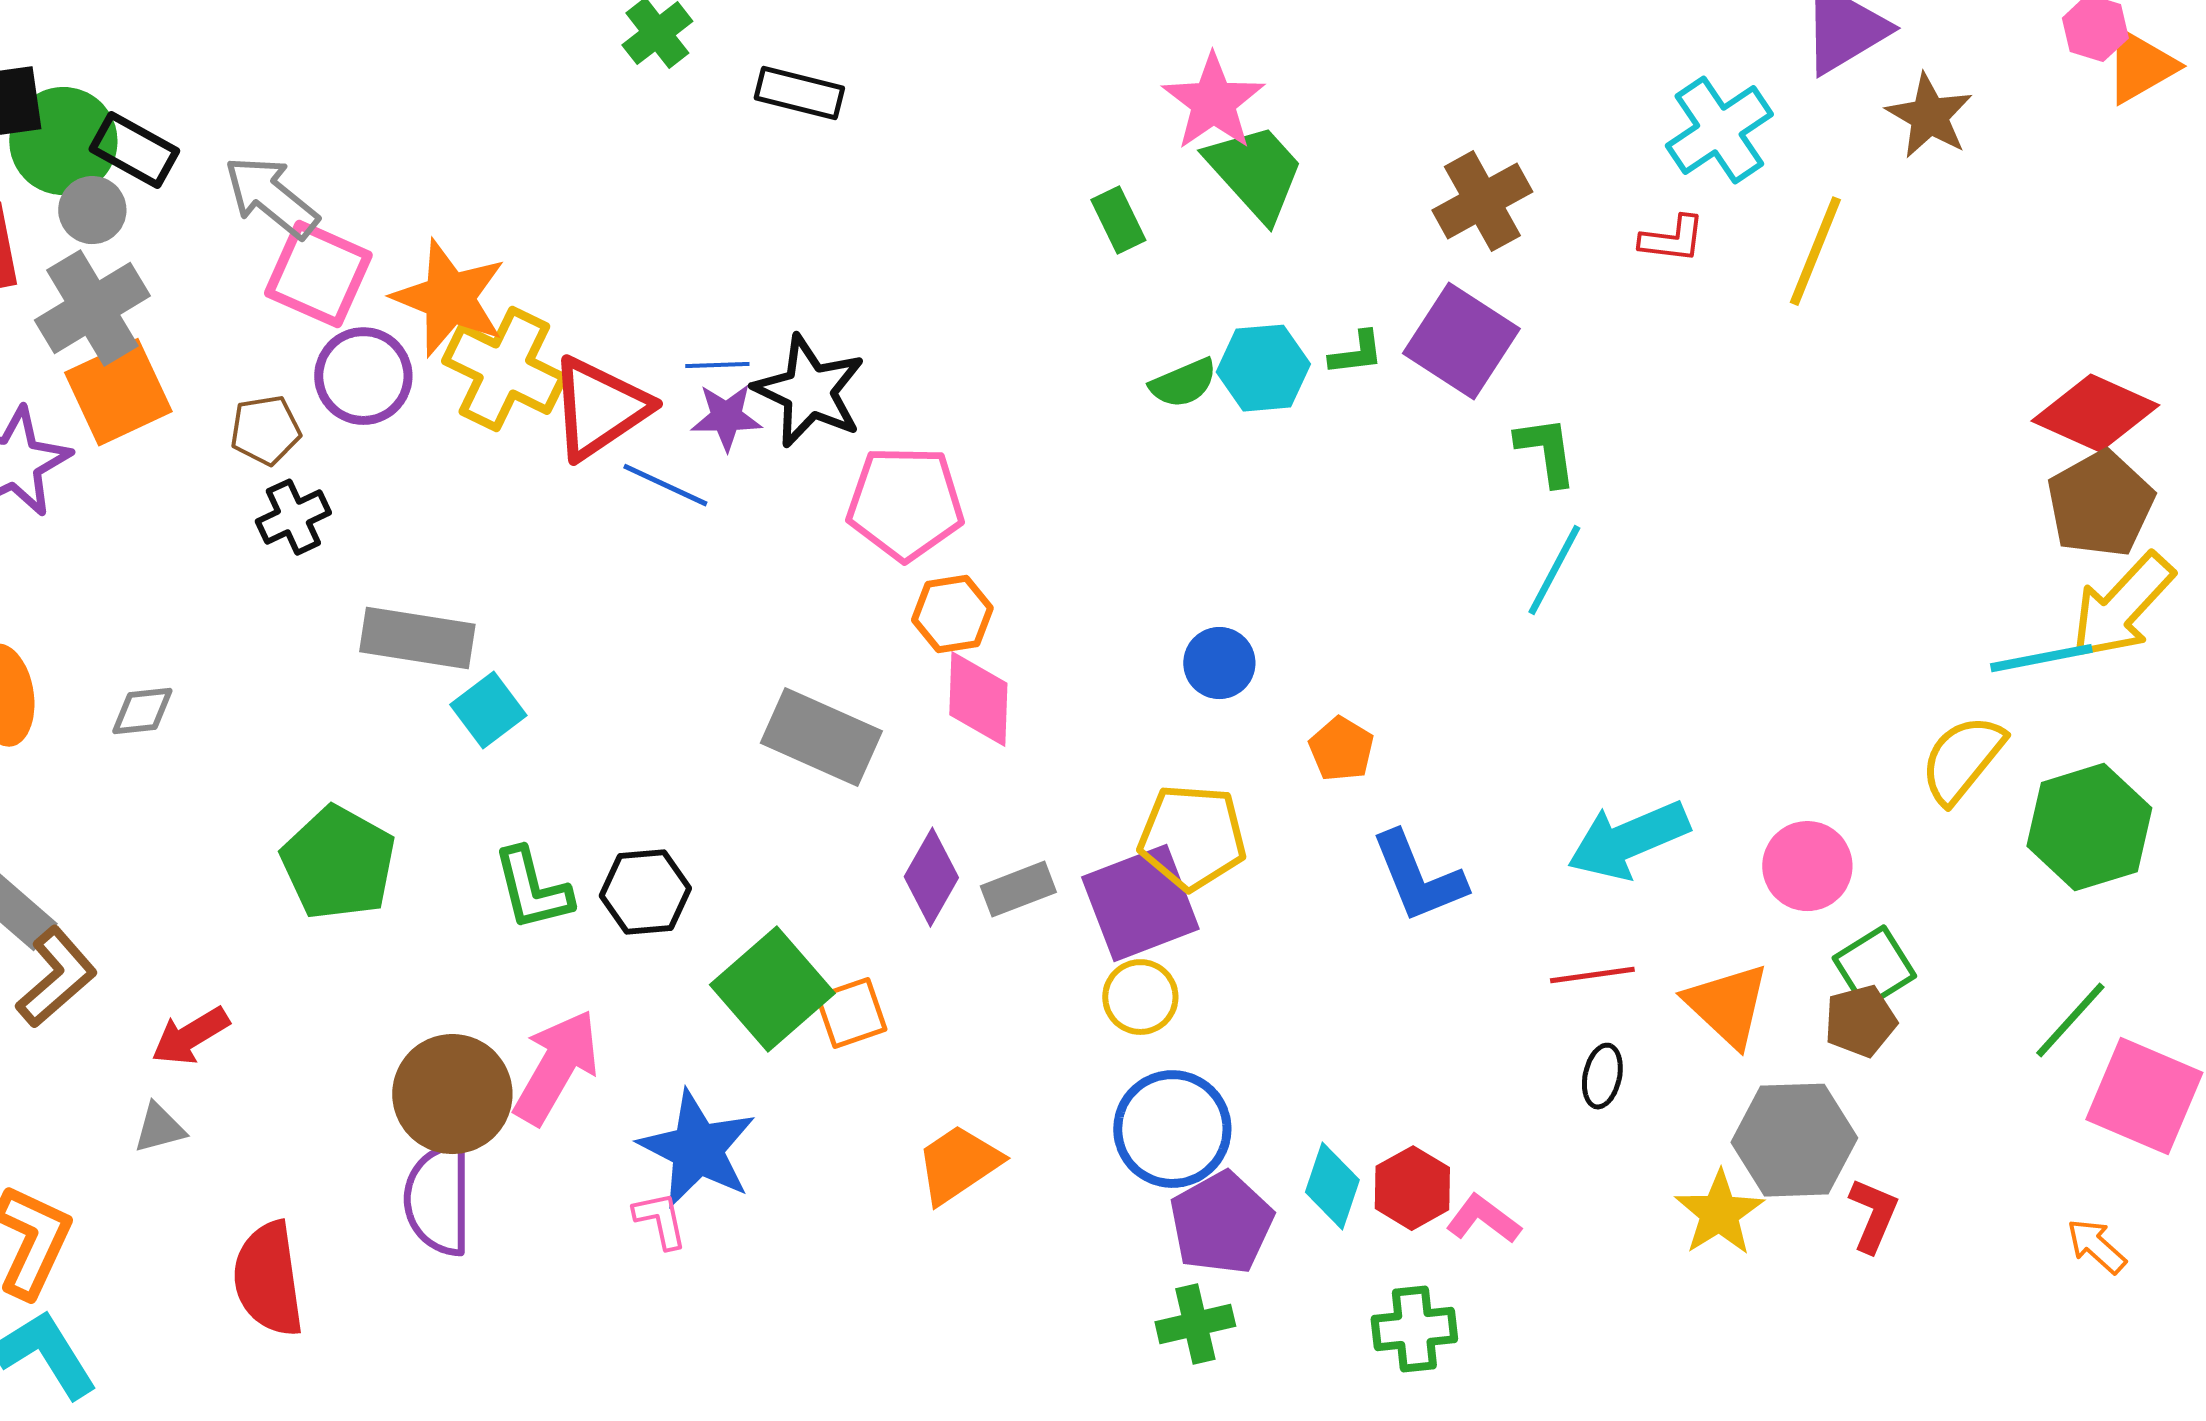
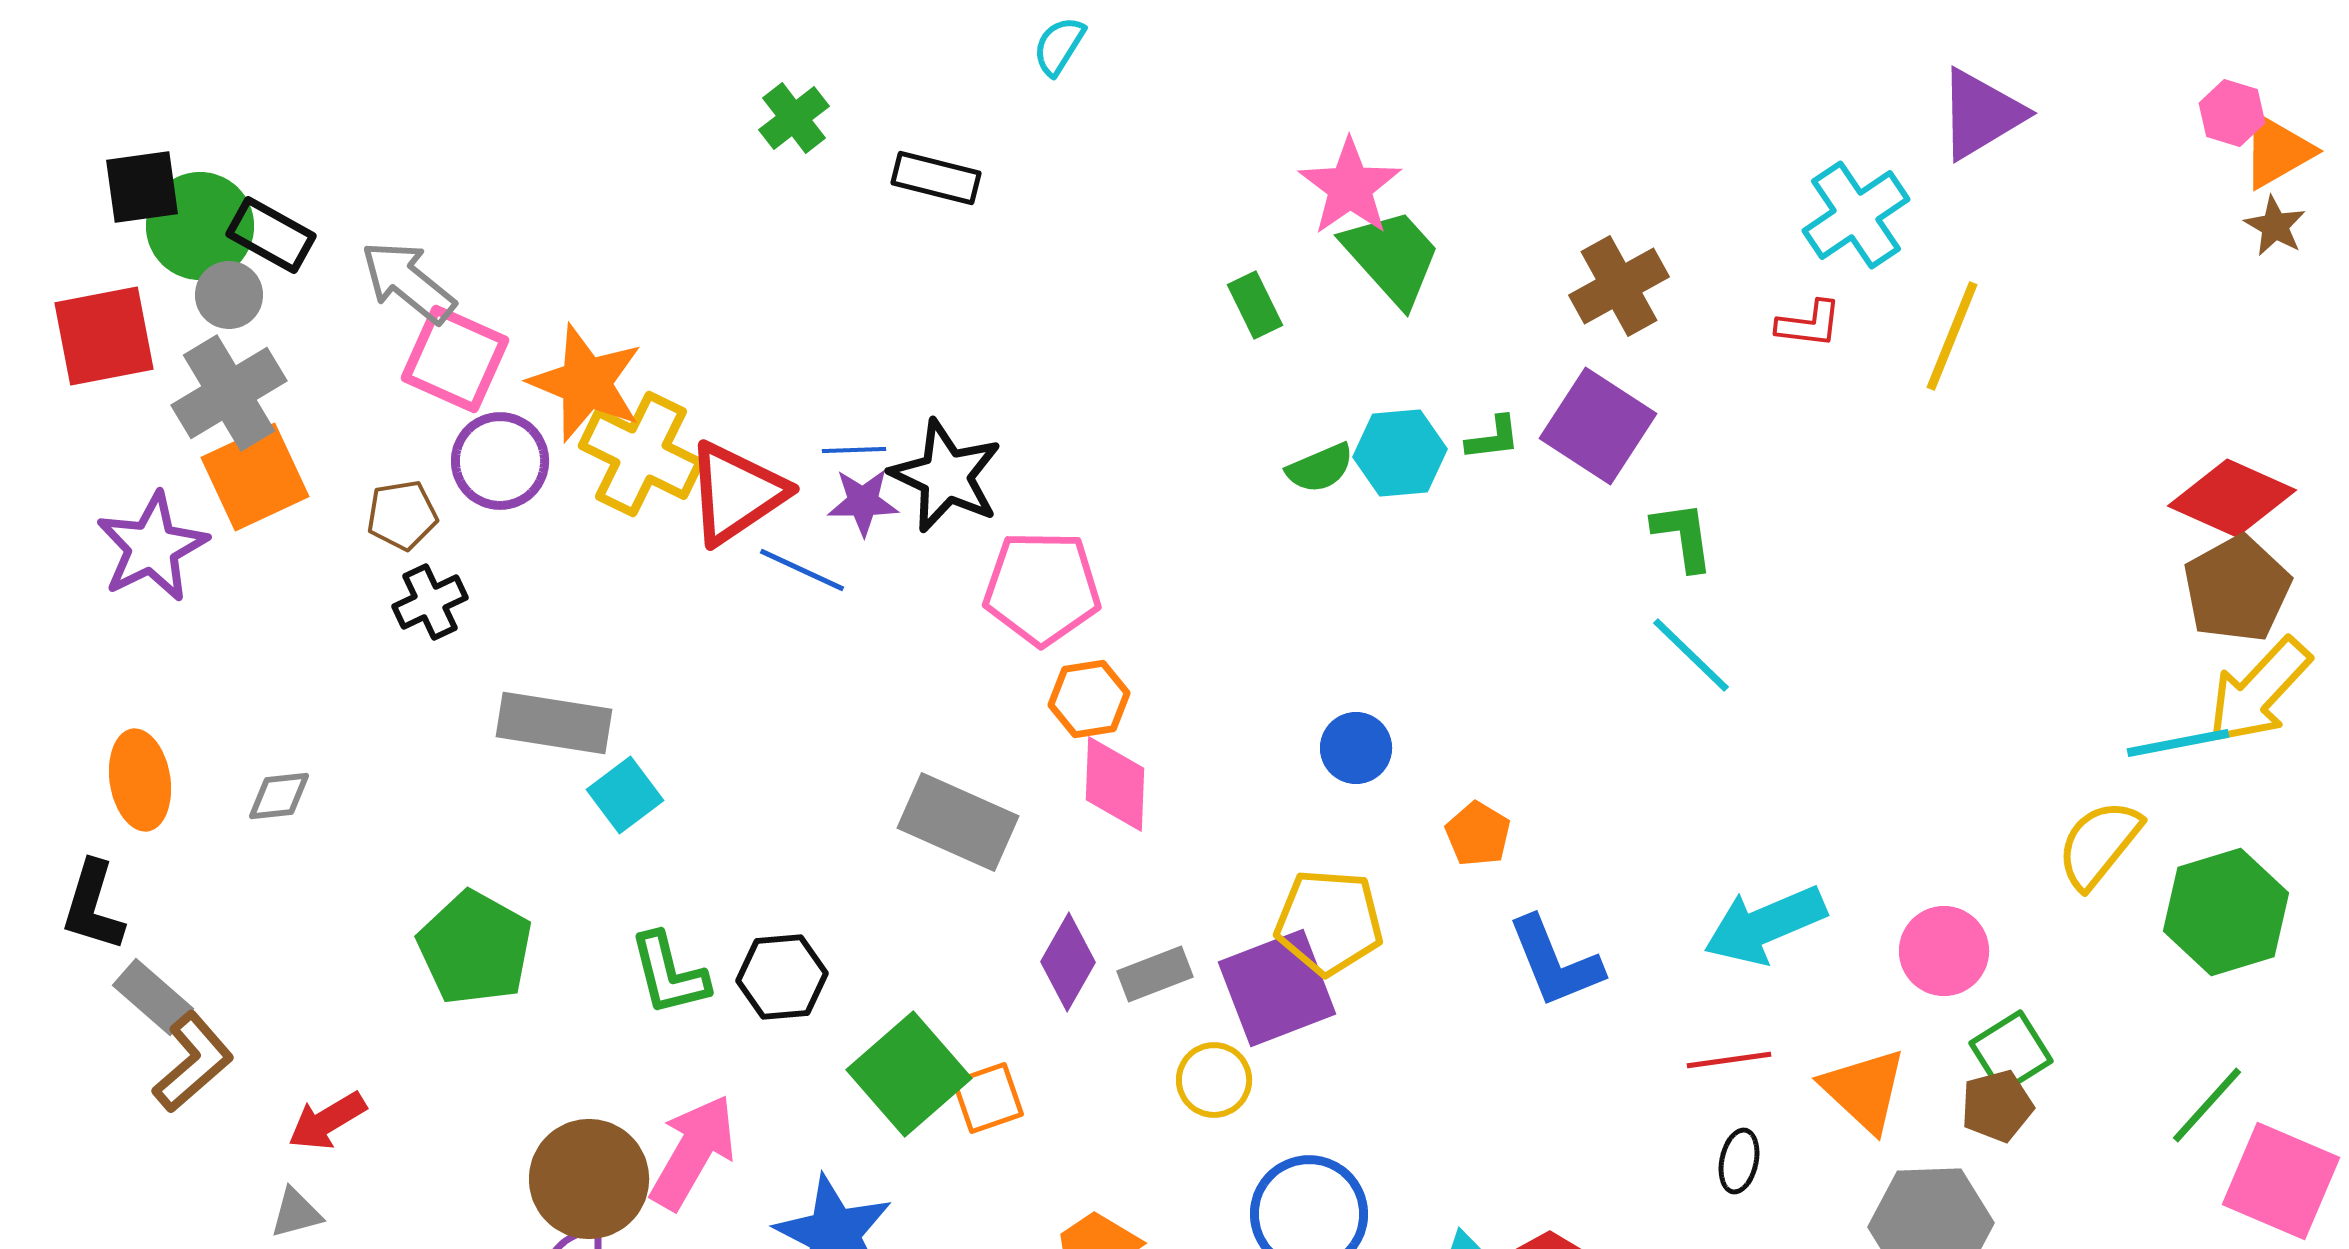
brown star: (1929, 116) -> (2275, 226), moved, size x0.7
cyan line: (1554, 570) -> (1691, 655), turned -74
yellow circle: (1140, 997) -> (1214, 1080), moved

